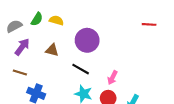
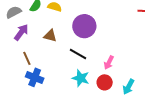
brown line: (20, 73) -> (27, 58), moved, turned 48

